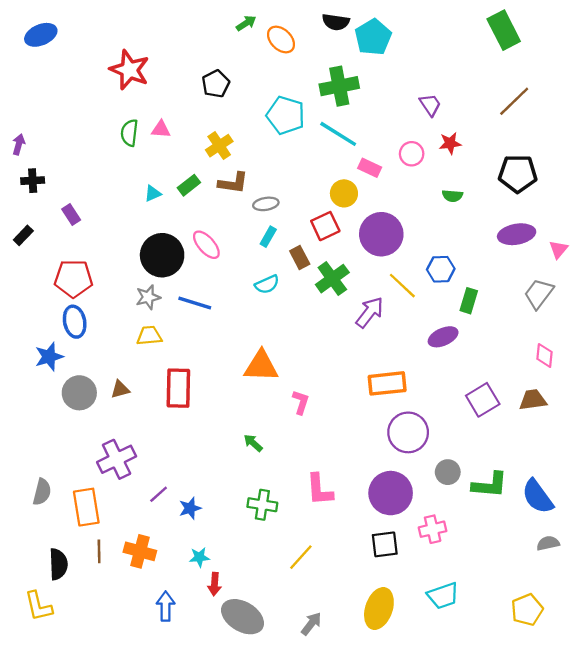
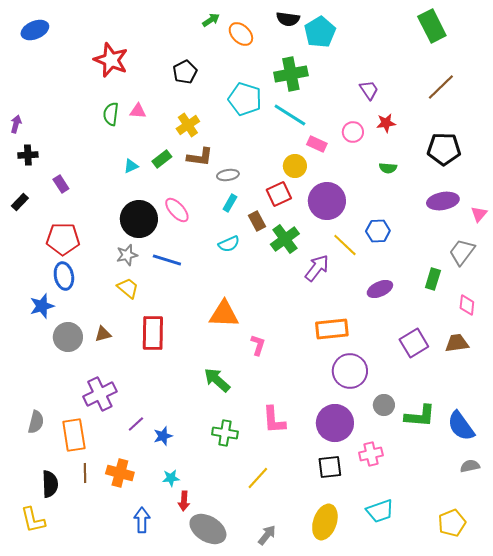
green rectangle: (469, 301) -> (433, 279), moved
yellow trapezoid: (149, 336) -> (128, 288), turned 45
green arrow: (253, 443) -> (217, 380), size x1.6

